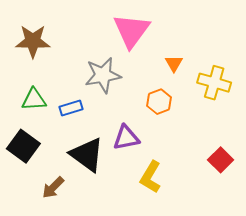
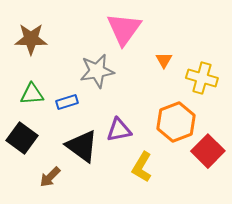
orange hexagon: (159, 102) -> (176, 122), moved, size x1.6
red square: (221, 160) -> (208, 151), size x1.4

